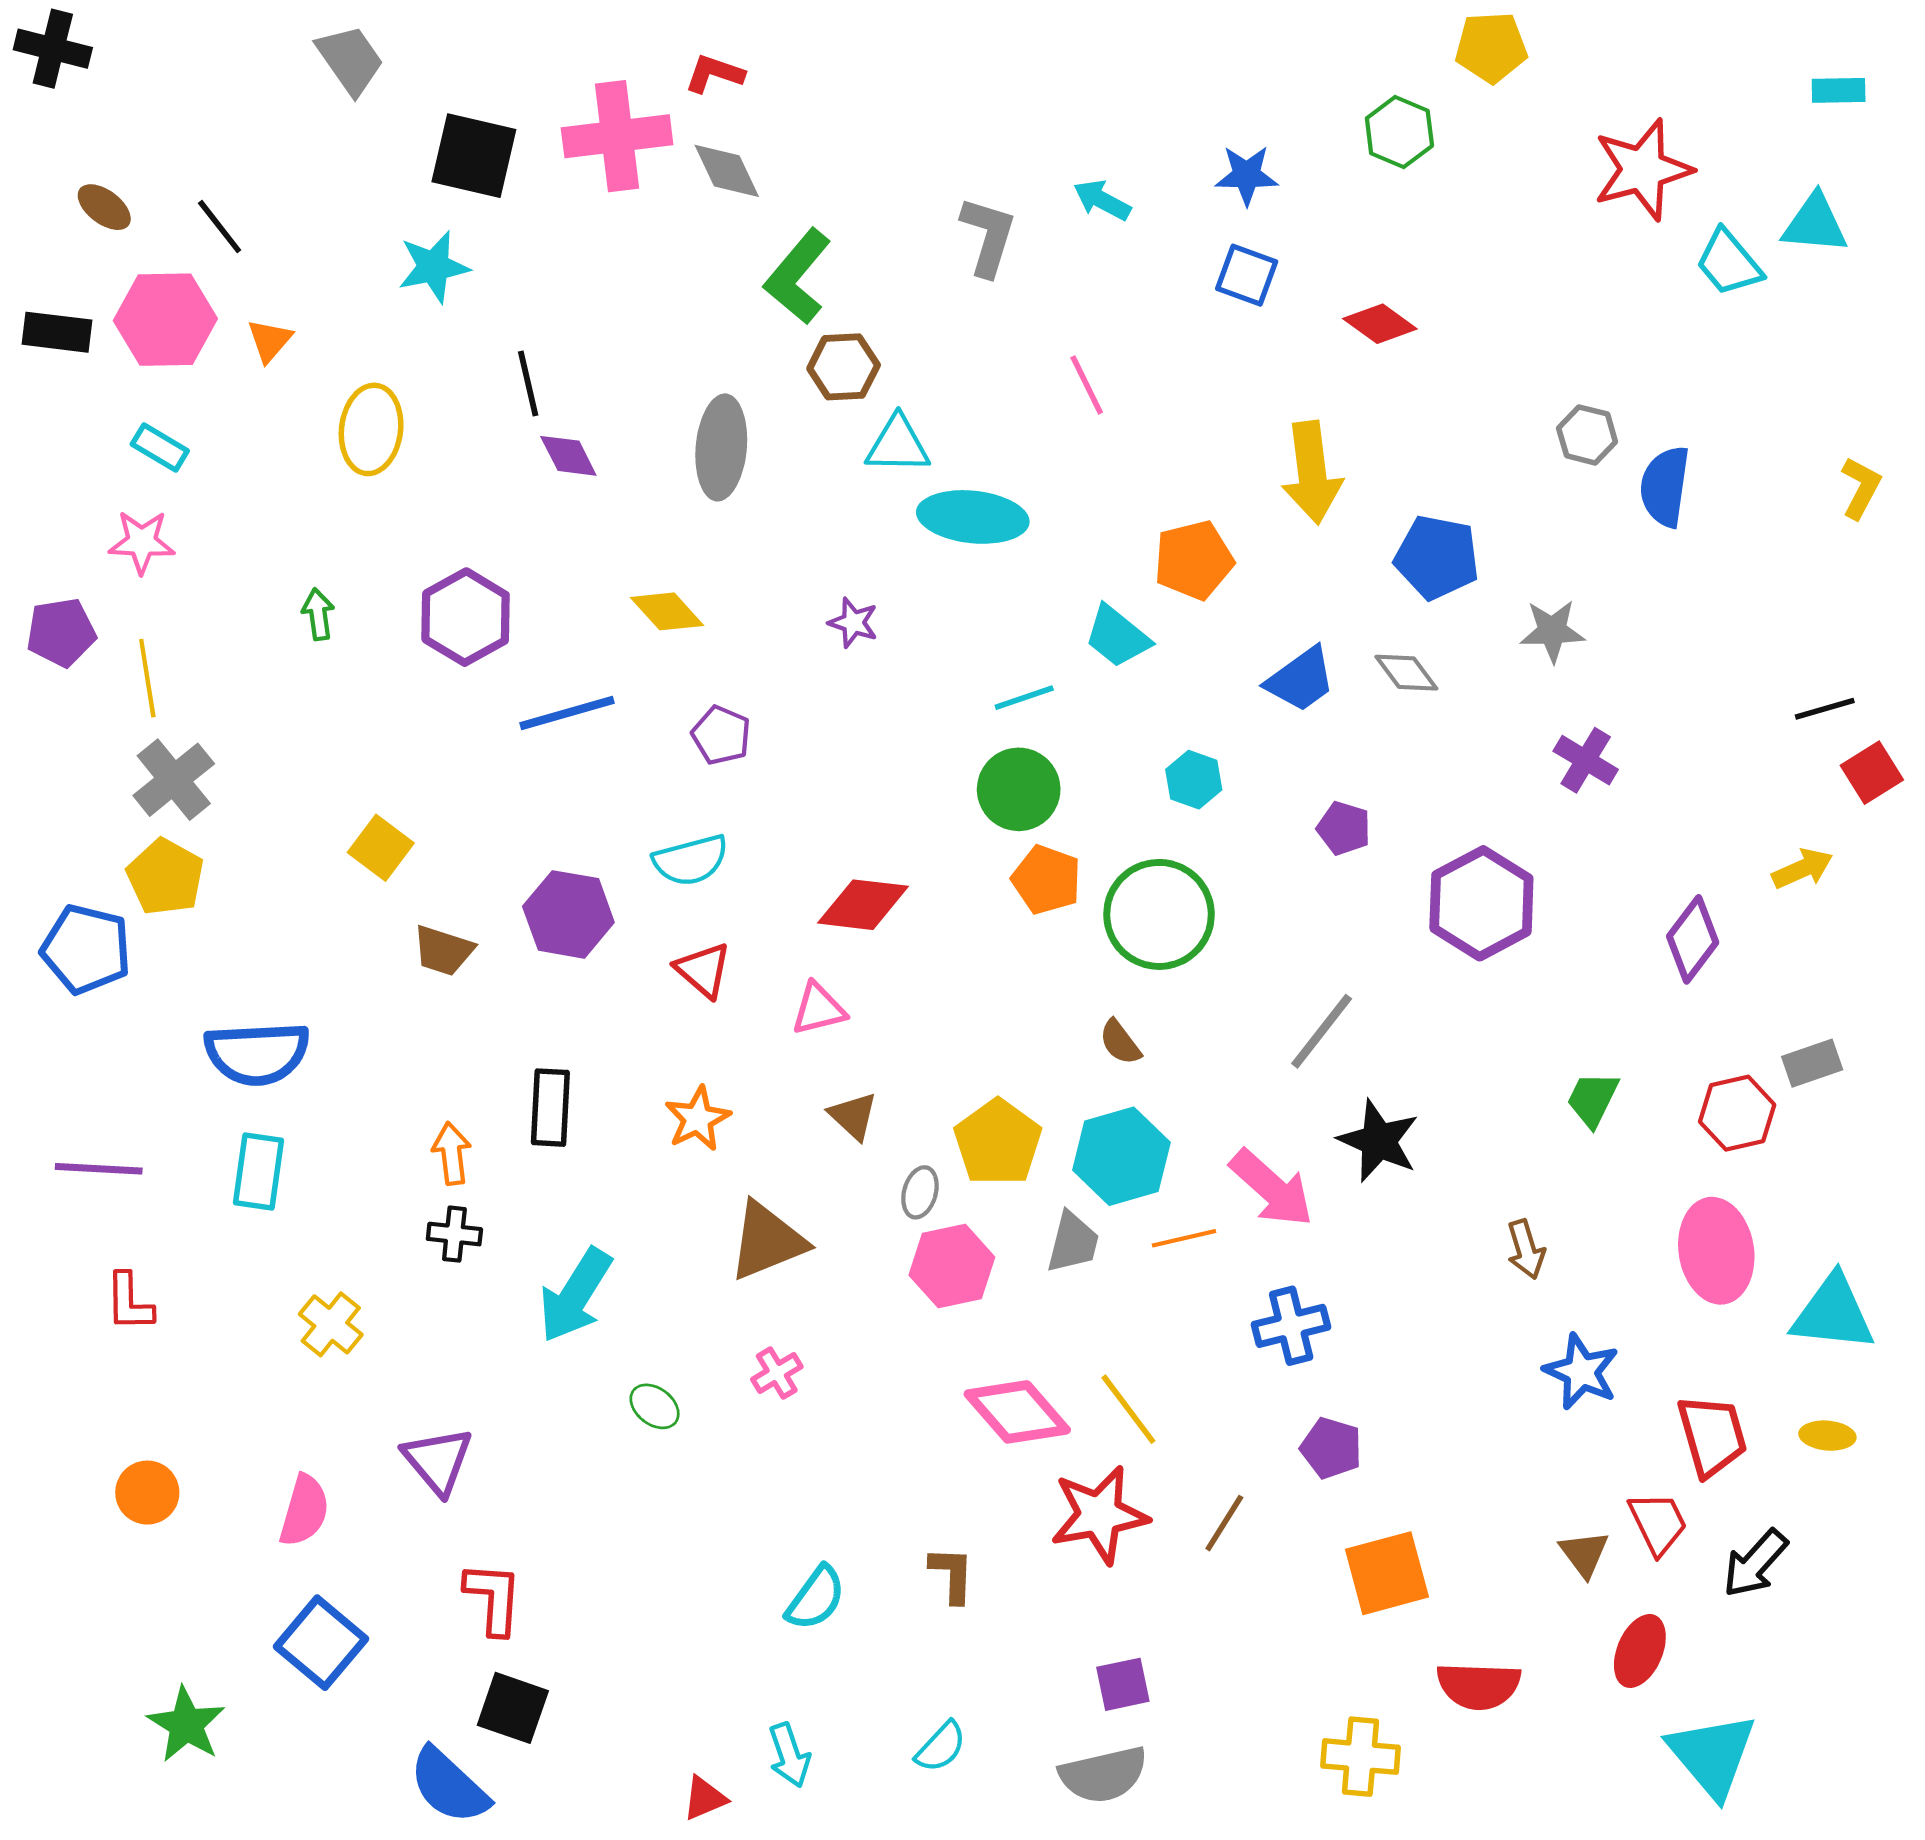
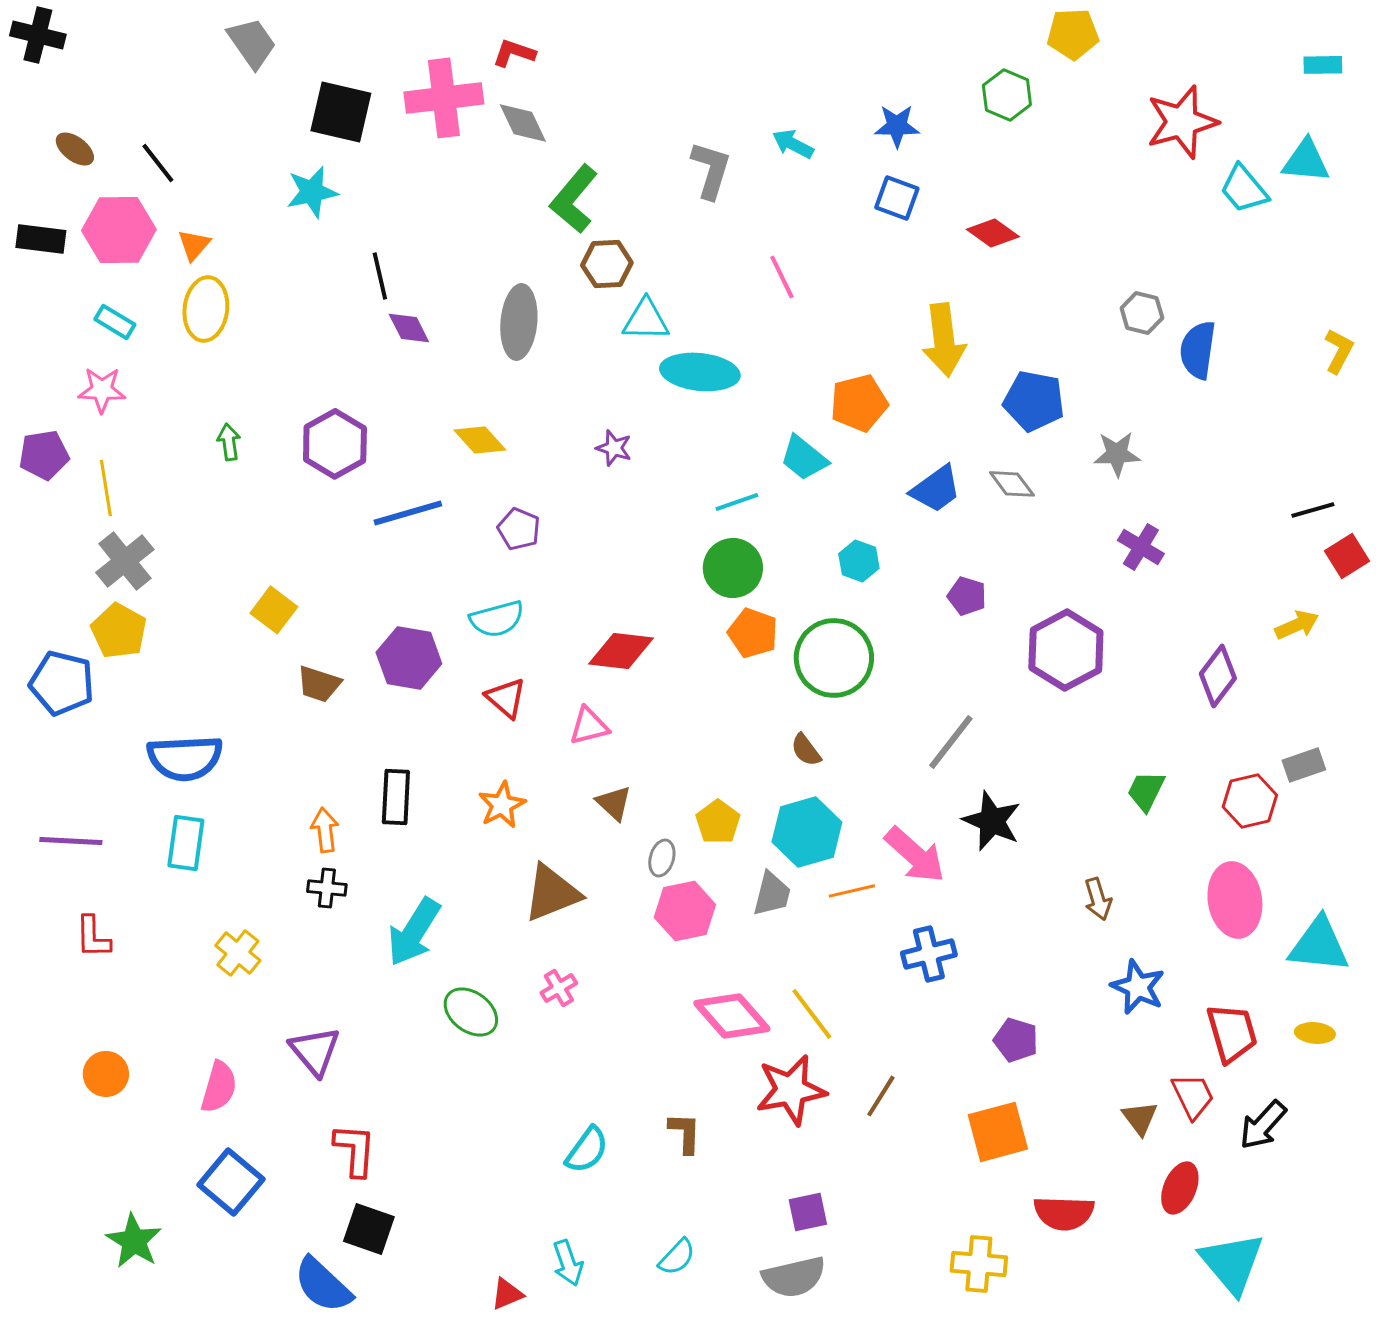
yellow ellipse: (371, 429) -> (206, 309), moved
yellow pentagon: (998, 1142) -> (718, 822), size x0.7
green ellipse: (655, 1406) -> (471, 1012), size x1.5
purple pentagon: (1331, 1448) -> (1016, 1040), moved

